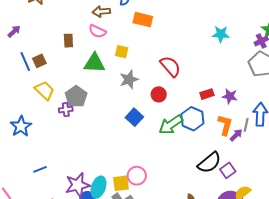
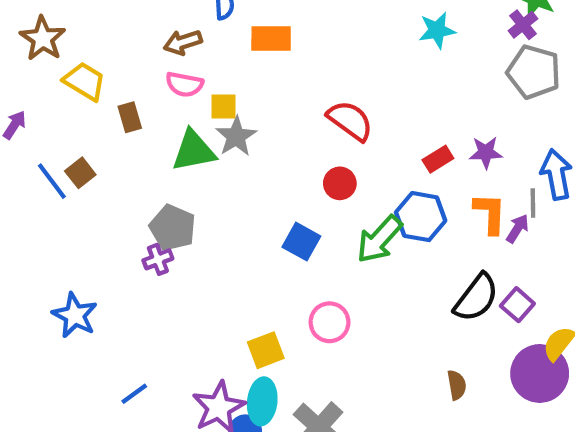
yellow square: (122, 52) -> (223, 106), moved
gray star: (129, 80) -> (236, 136), moved
yellow trapezoid: (45, 90) -> (85, 81), moved
pink circle: (137, 176) -> (330, 322), moved
yellow square: (121, 183) -> (266, 350), moved

